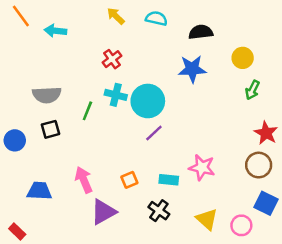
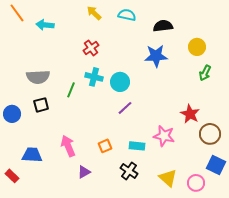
cyan circle: (148, 101) -> (120, 82), size x0.7
red star: (266, 133) -> (190, 114), moved
purple triangle: (103, 212) -> (84, 172), size x0.6
red rectangle: (17, 232) -> (12, 176), moved

